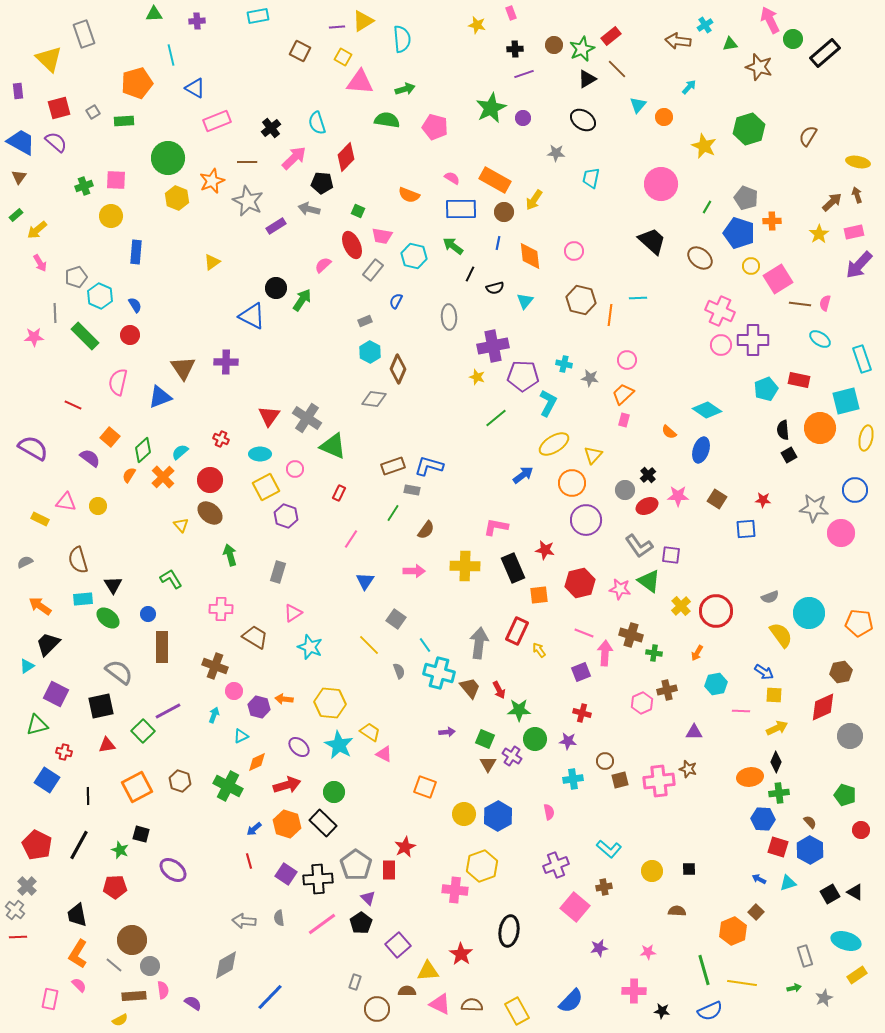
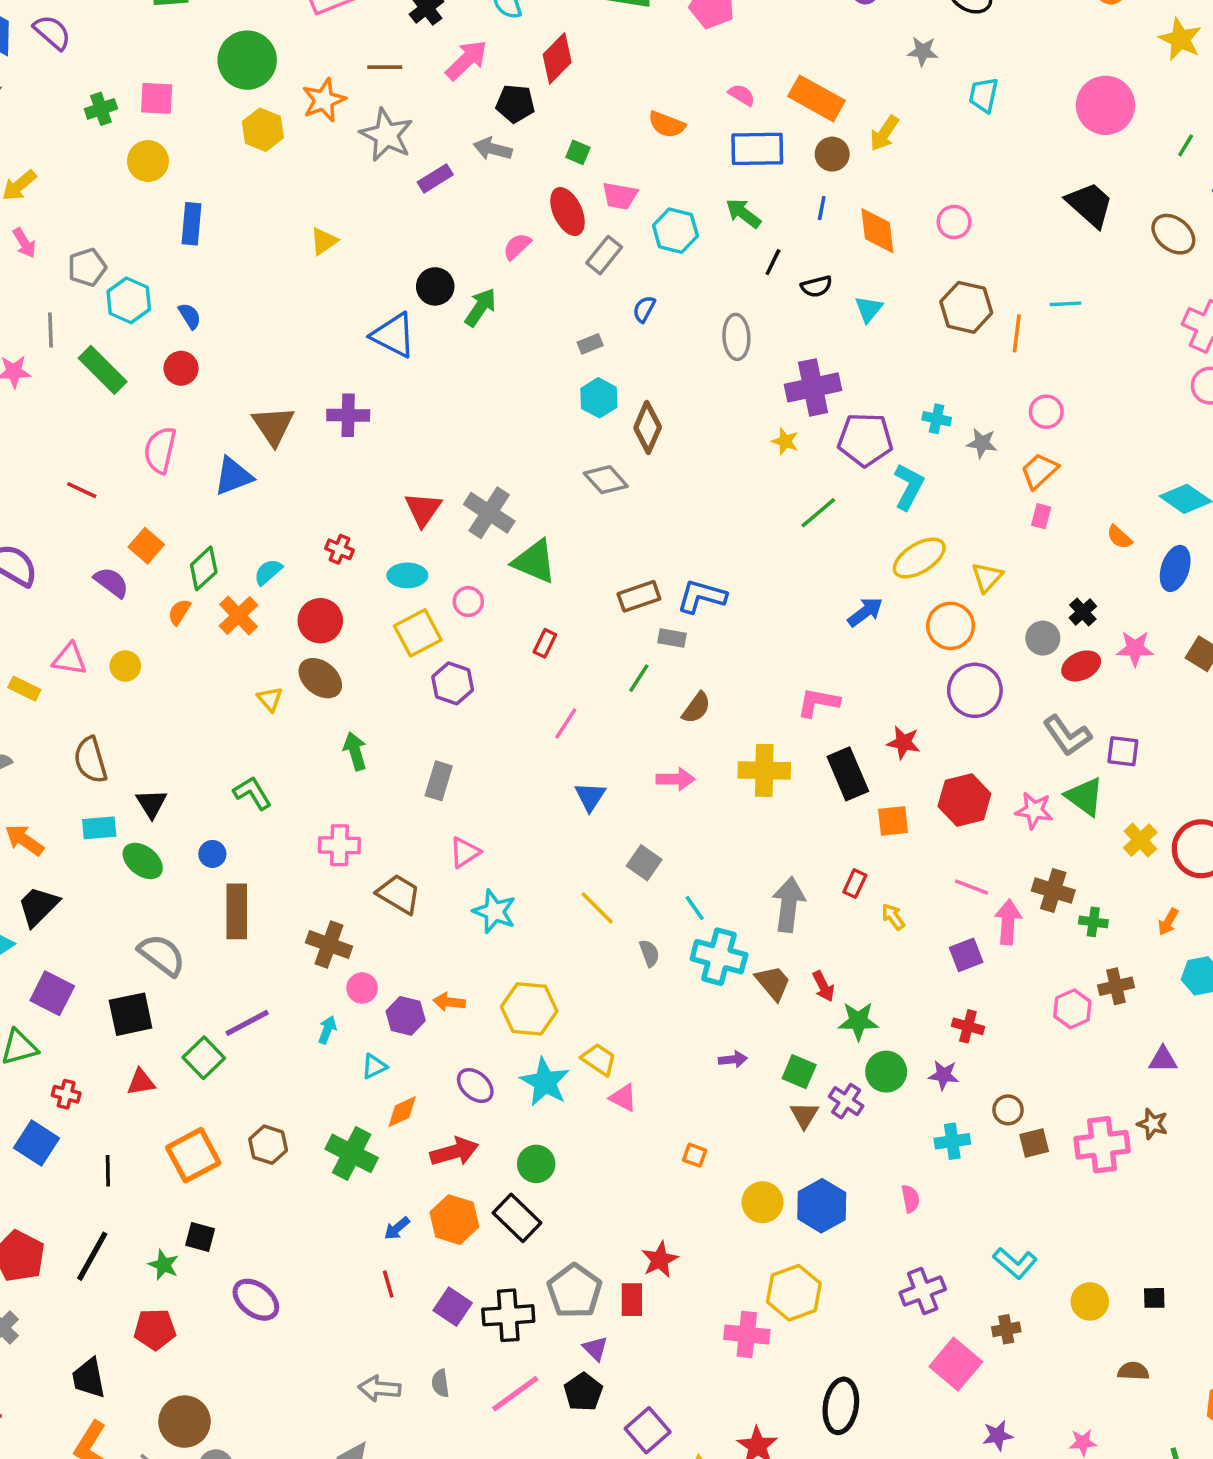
gray diamond: (374, 399) -> (606, 480), turned 40
red rectangle: (517, 631) -> (855, 884), size x0.6
orange square: (425, 787) -> (695, 1155), size x0.6

